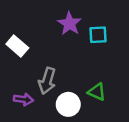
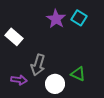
cyan square: (98, 35) -> (79, 18), moved, turned 35

